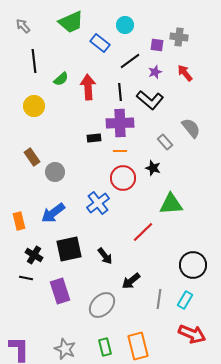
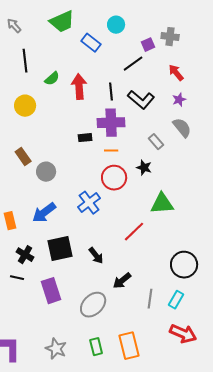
purple square: (157, 45) -> (148, 45), turned -32
black line: (130, 61) -> (133, 64), moved
purple star: (155, 72) -> (179, 100), moved

